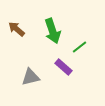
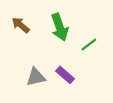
purple rectangle: (64, 67) -> (65, 75), moved

